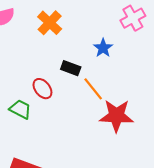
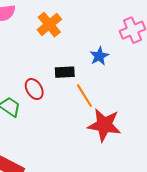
black rectangle: (71, 68) -> (65, 72), turned -30

